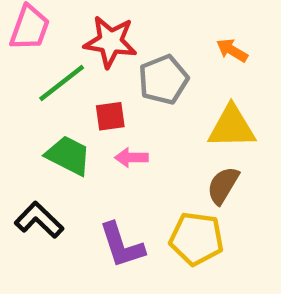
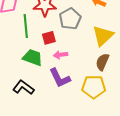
green line: (62, 83) -> (26, 26), turned -50
yellow triangle: (232, 127) -> (103, 36), turned -35
purple L-shape: (122, 245) -> (60, 78), moved

